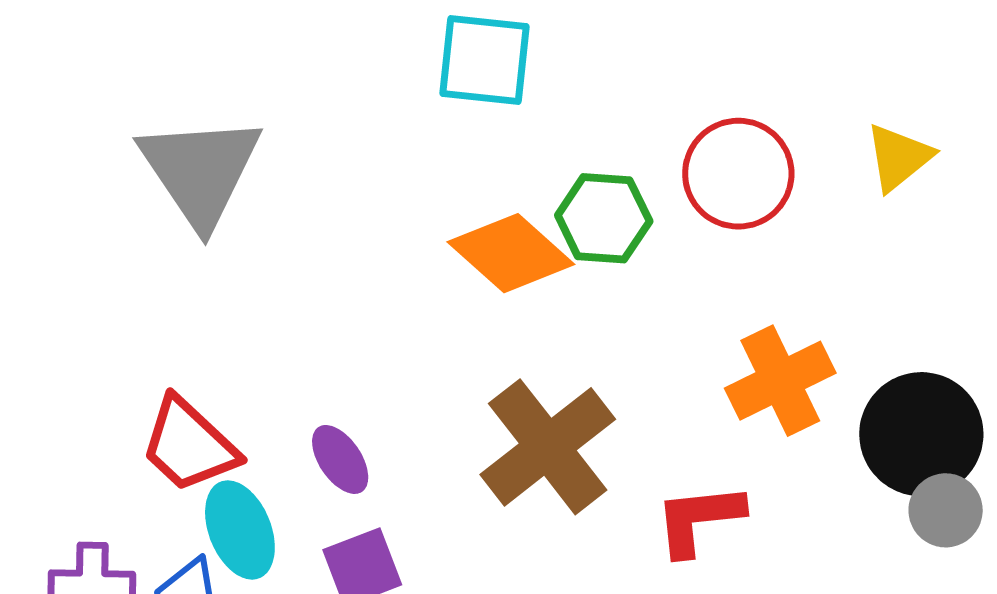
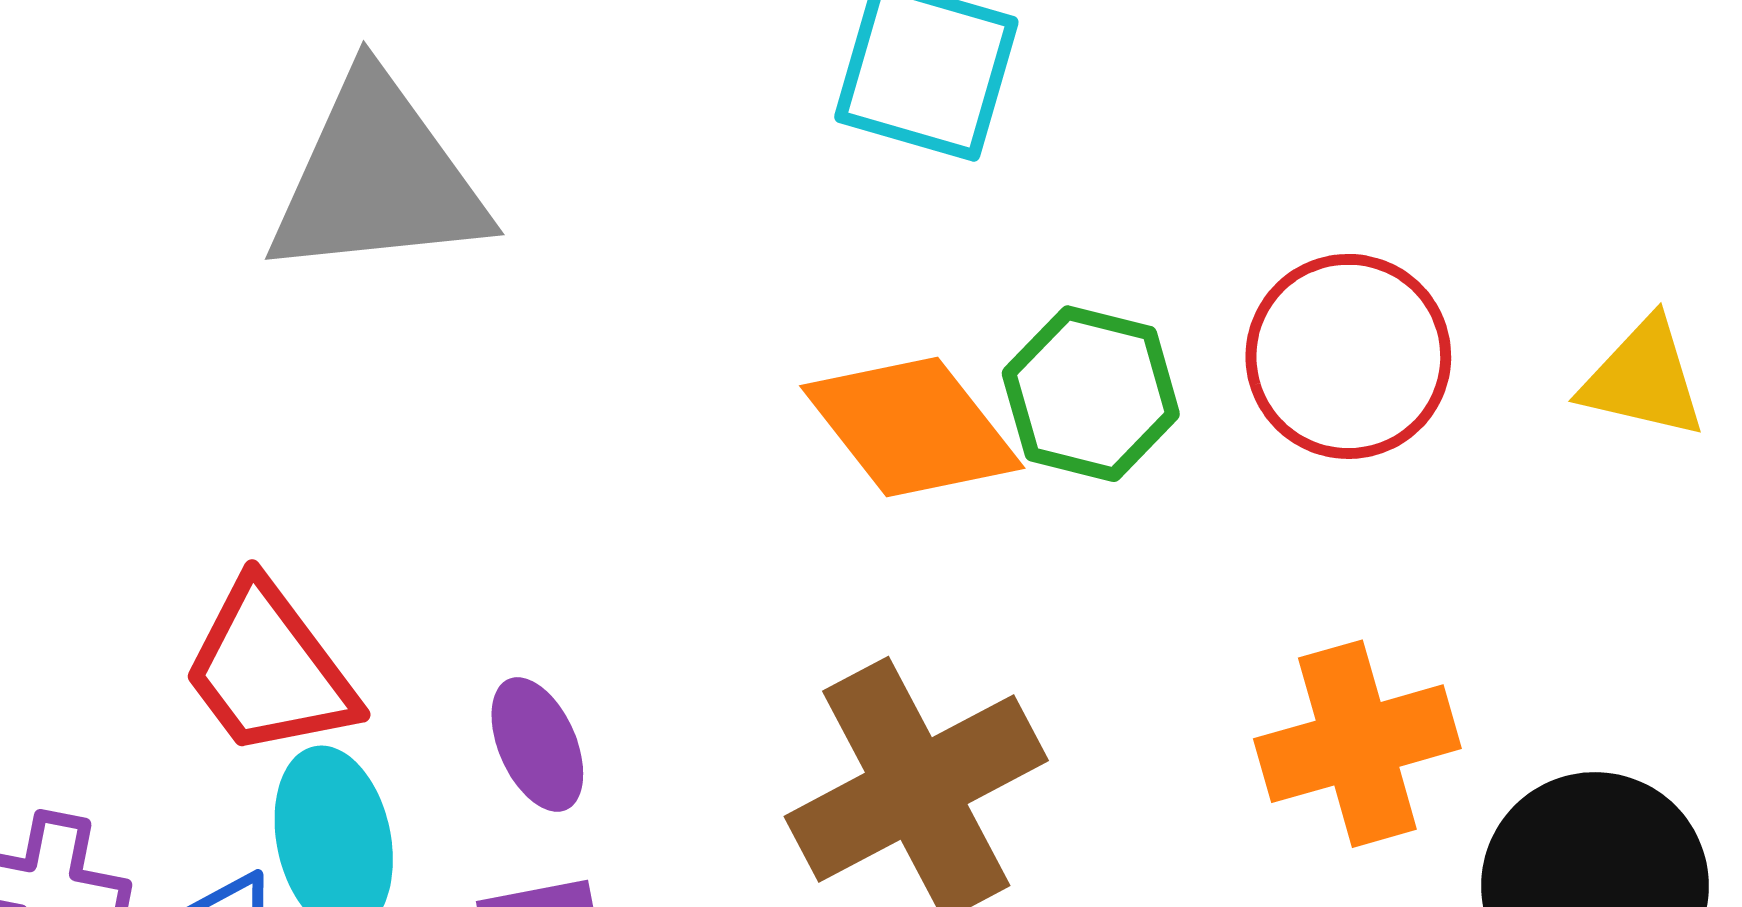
yellow triangle: (899, 157) -> (1643, 379), turned 42
gray triangle: (200, 171) -> (378, 178), turned 48

